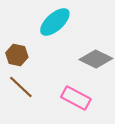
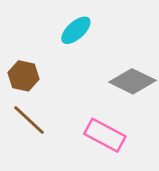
cyan ellipse: (55, 22) -> (76, 30), size x0.7

